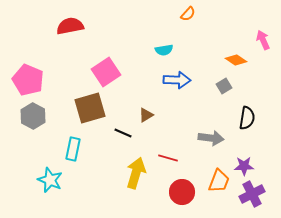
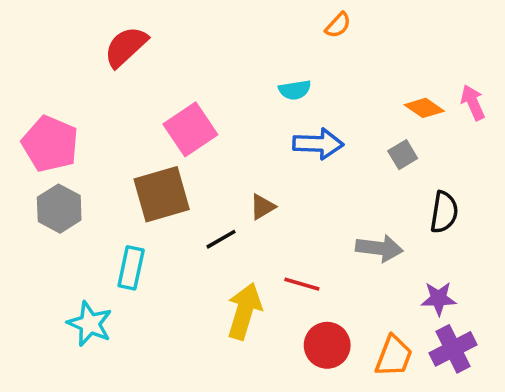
red semicircle: (70, 26) -> (126, 47), turned -32
pink arrow: (263, 40) -> (473, 102), moved
black line: (123, 133) -> (221, 239), turned -54
orange trapezoid: (219, 181) -> (394, 356), moved

